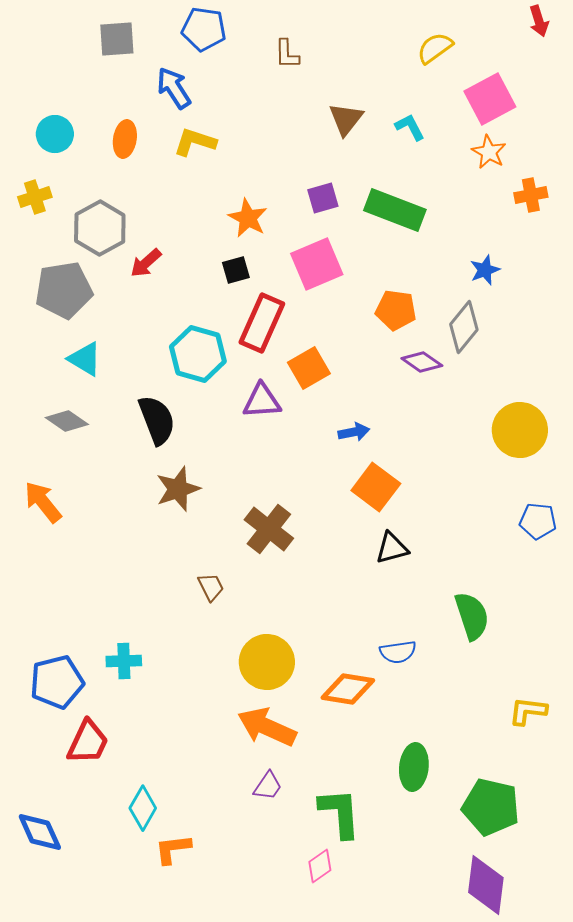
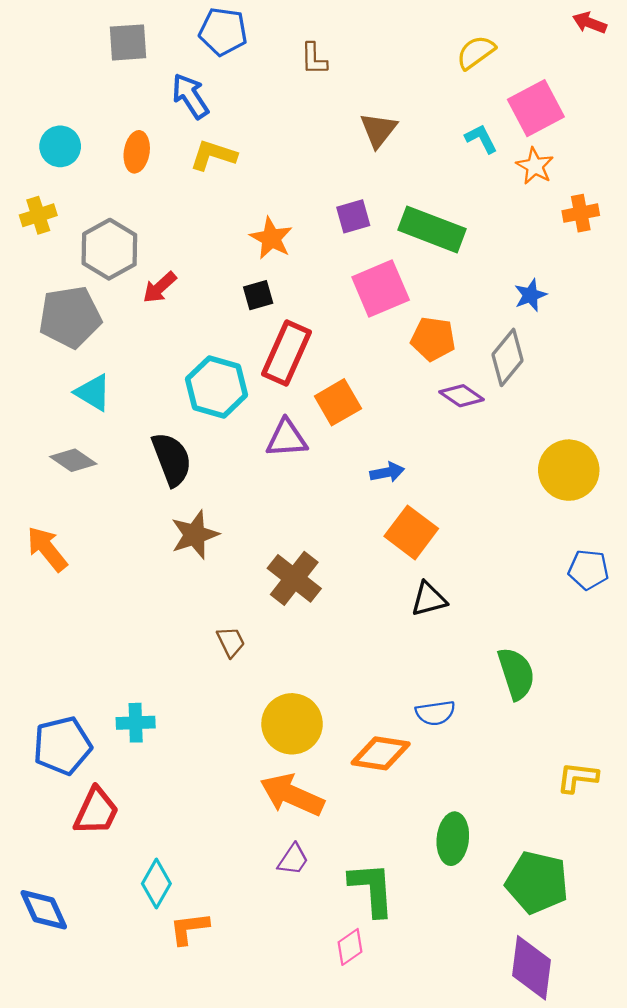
red arrow: (539, 21) -> (590, 23), turned 128
cyan L-shape: (410, 127) -> (481, 139), moved
pink square: (317, 264) -> (381, 289), moved

